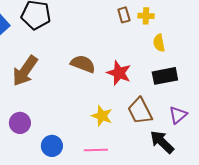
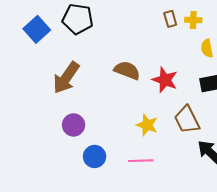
purple circle: (20, 123) -> (74, 125), moved

